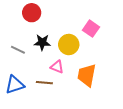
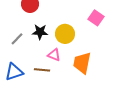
pink square: (91, 29) -> (96, 18), moved
gray line: (18, 50) -> (17, 39), turned -72

